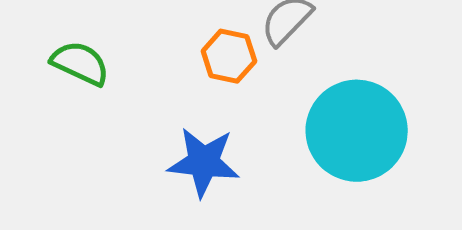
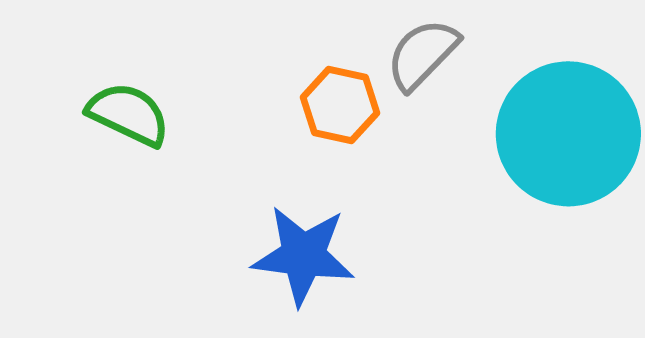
cyan circle: (357, 131) -> (568, 134), moved

